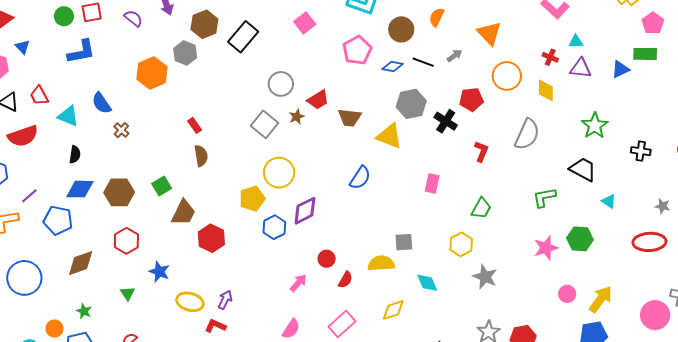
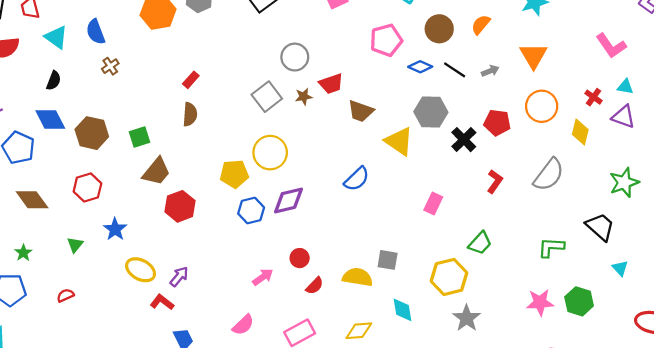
red rectangle: (195, 125) -> (191, 80), turned 63
blue diamond: (80, 189) -> (50, 119), turned 48
yellow hexagon: (461, 244) -> (449, 277), size x1.4
brown diamond: (81, 263) -> (32, 200), turned 60

